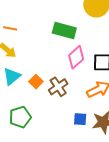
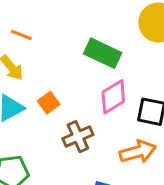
orange square: (36, 82) -> (49, 103), moved

